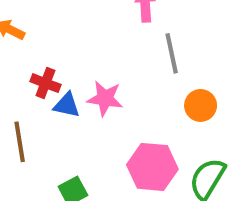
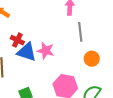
blue triangle: (67, 105) -> (27, 52), size x1.5

